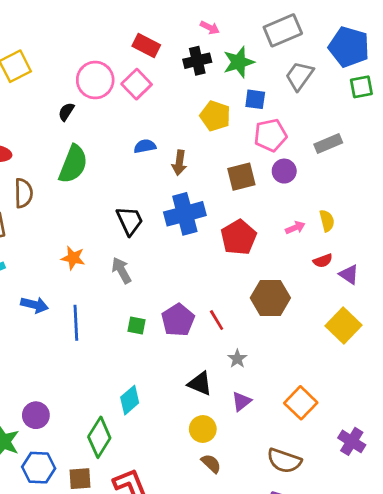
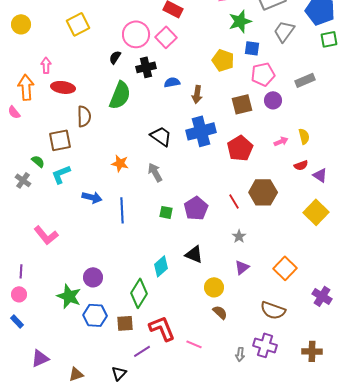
black cross: (197, 61) -> (146, 67), moved
black trapezoid: (130, 221) -> (161, 136), turned -30
red line: (217, 320) -> (234, 201), moved
black triangle: (200, 383) -> (194, 254), moved

